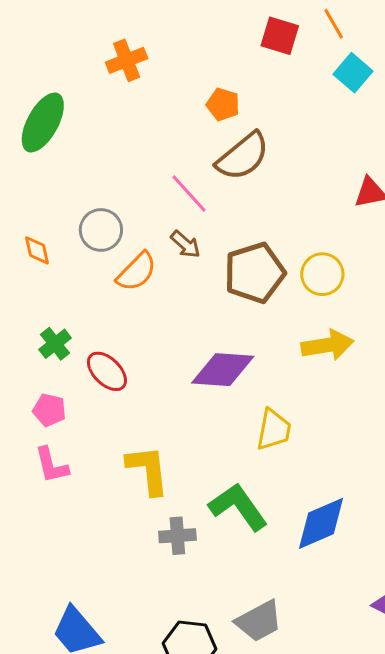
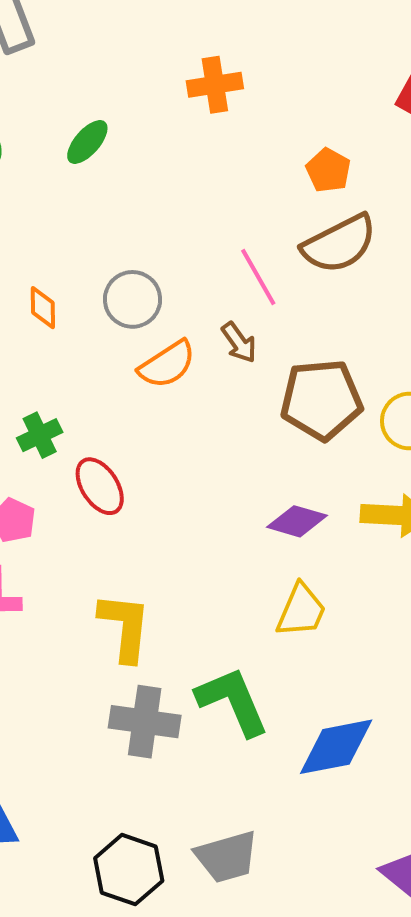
green ellipse: (43, 123) -> (87, 142), size x0.6
purple diamond: (223, 370) -> (297, 521), moved, size x0.7
gray cross: (177, 536) -> (145, 722), size x1.4

